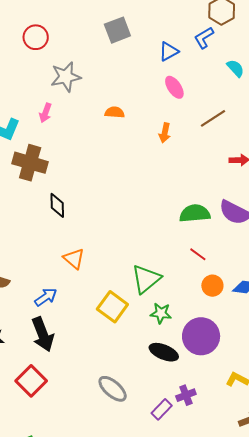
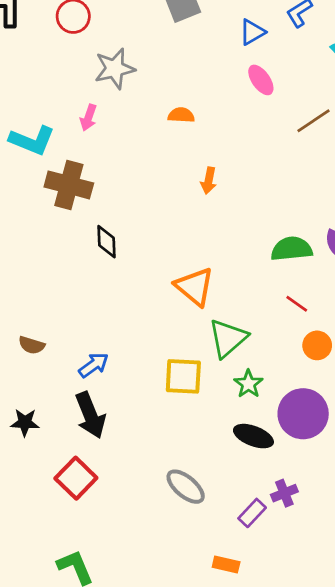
orange arrow: (165, 133) -> (209, 181), moved
orange triangle: (74, 259) -> (195, 287), moved, size x1.4
yellow square: (112, 307) -> (183, 376), turned -32
green star: (161, 313) -> (248, 384), turned 30

